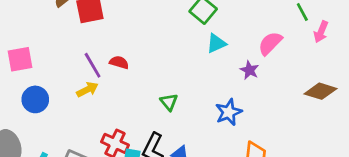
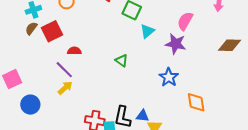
red semicircle: (119, 62) -> (74, 51), moved
purple star: (249, 70) -> (176, 44), size x1.5
green triangle: (169, 102) -> (122, 61), moved

